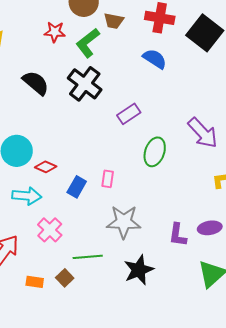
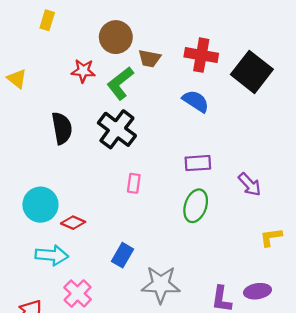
black semicircle: (36, 83) -> (62, 128), turned 40
purple rectangle: (129, 114) -> (198, 163), moved, turned 30
purple arrow: (203, 133) -> (250, 184), size x0.7
pink rectangle: (108, 179) -> (134, 183), moved
blue rectangle: (77, 187) -> (123, 255), moved

